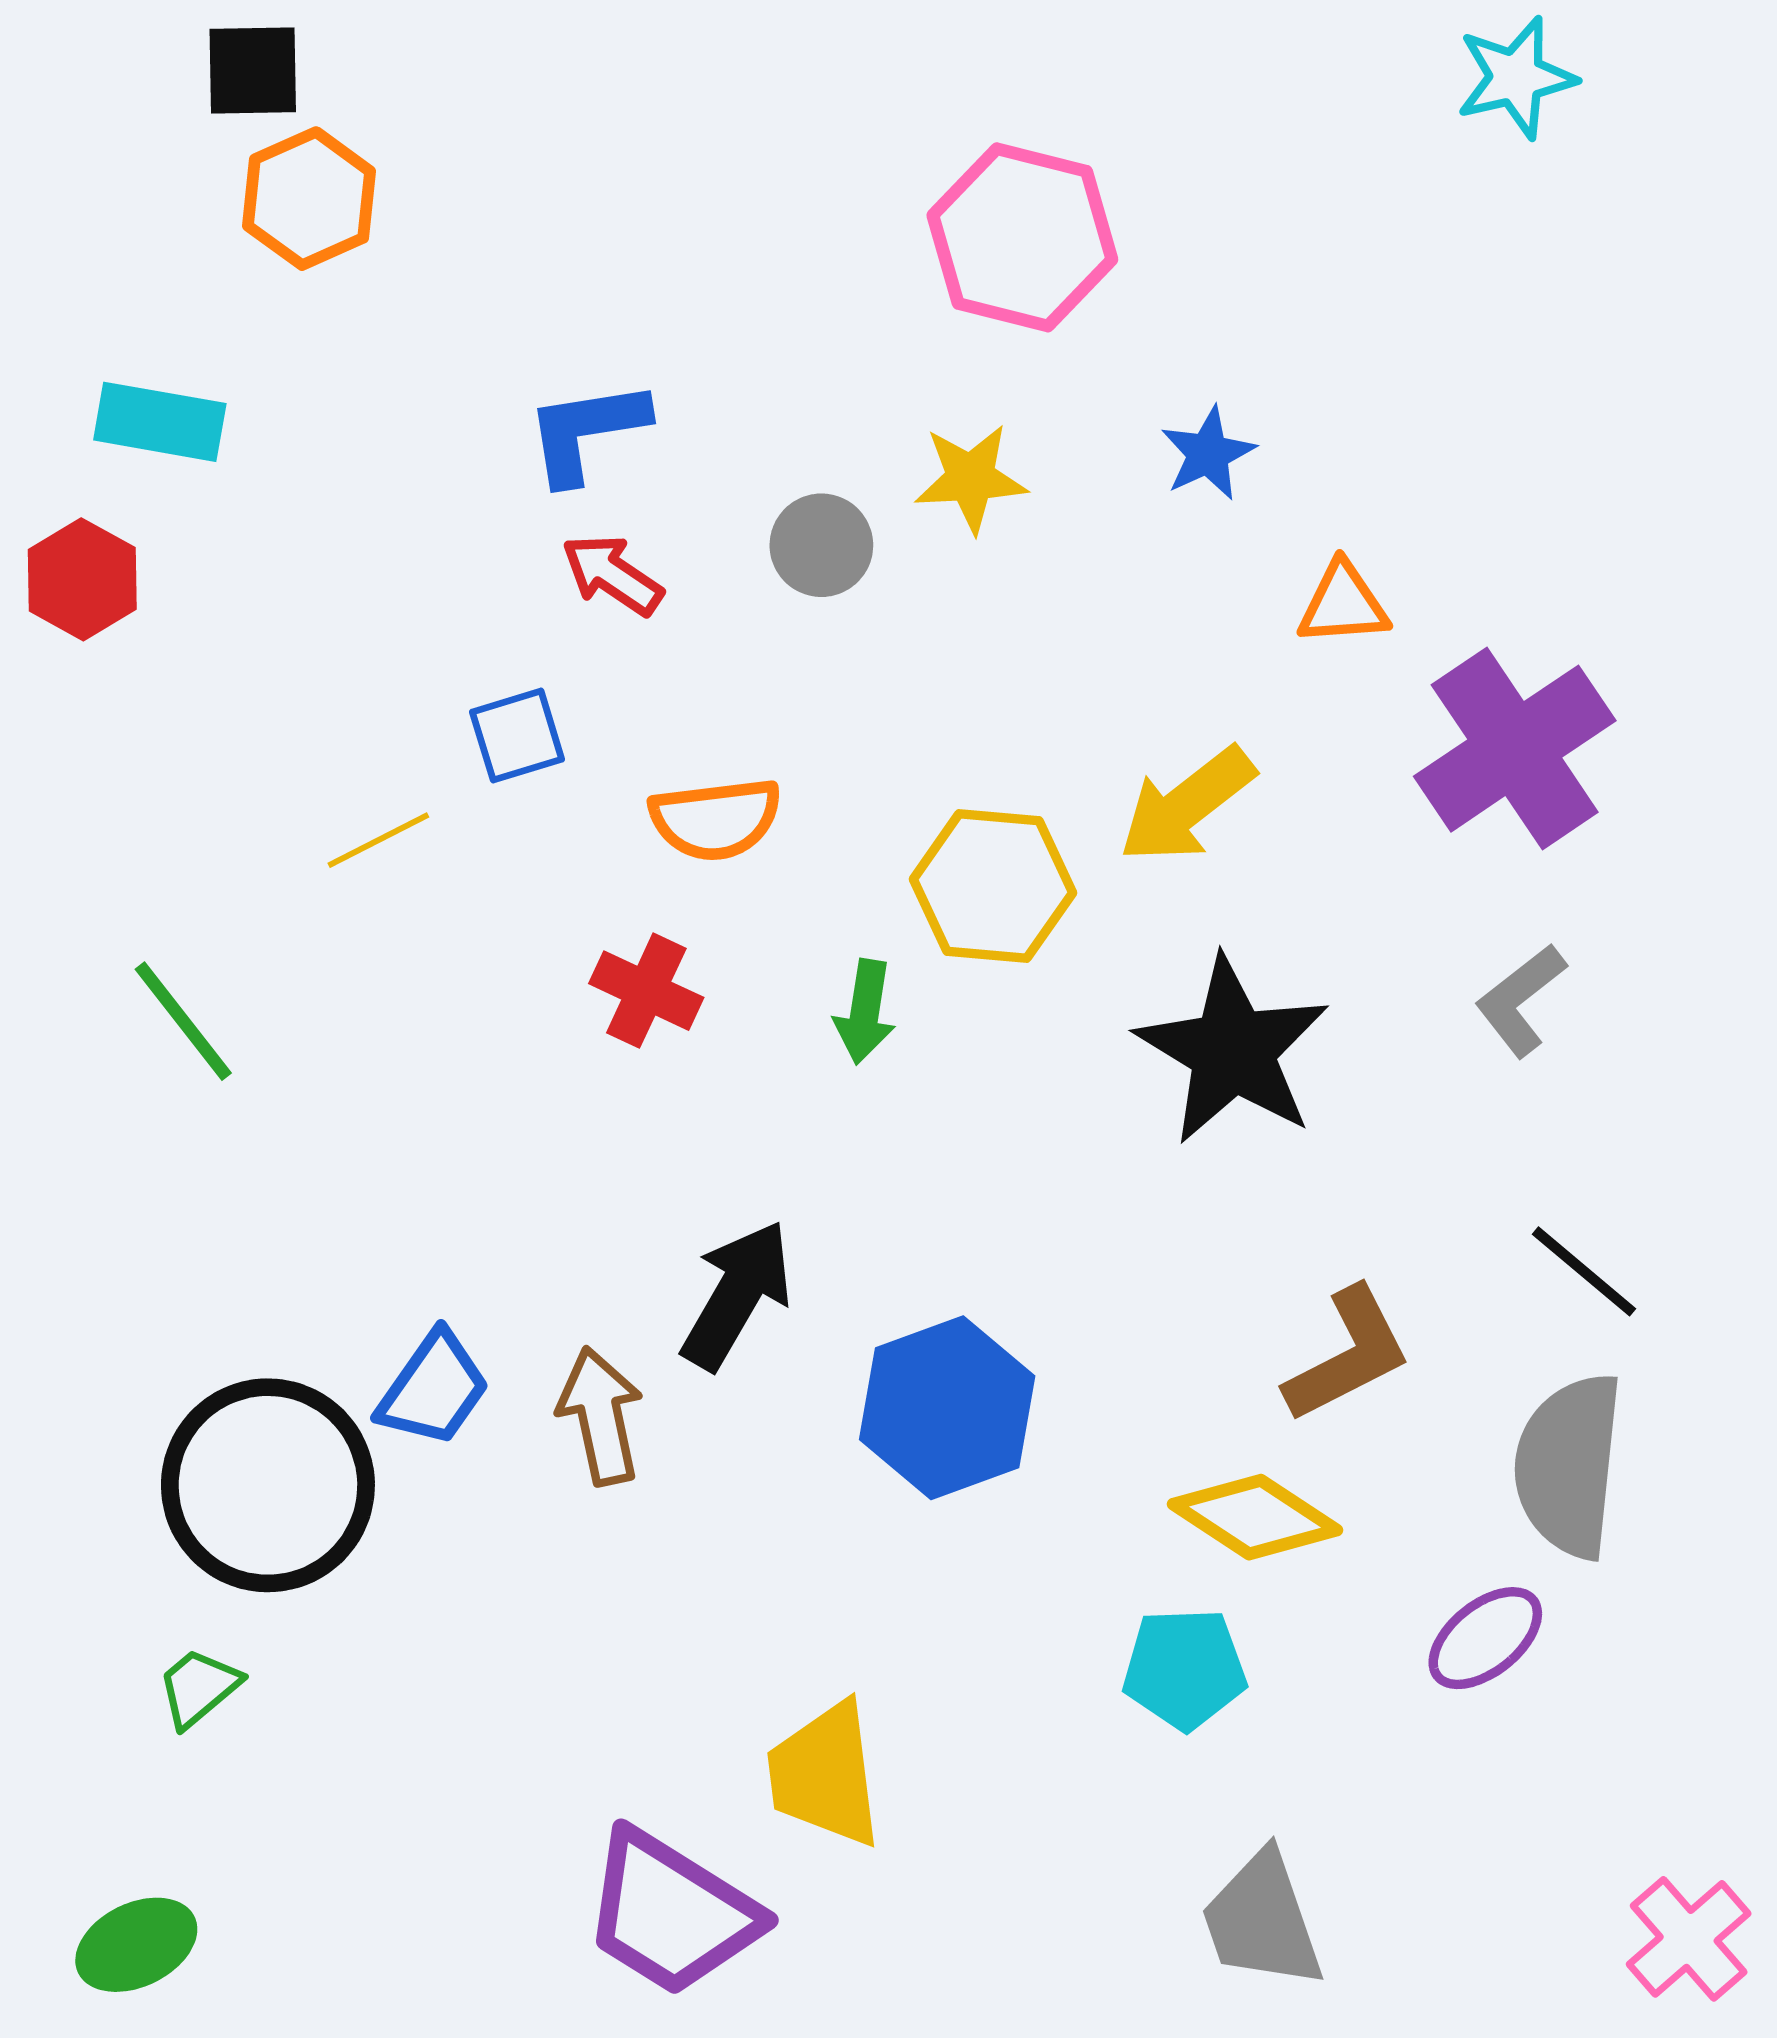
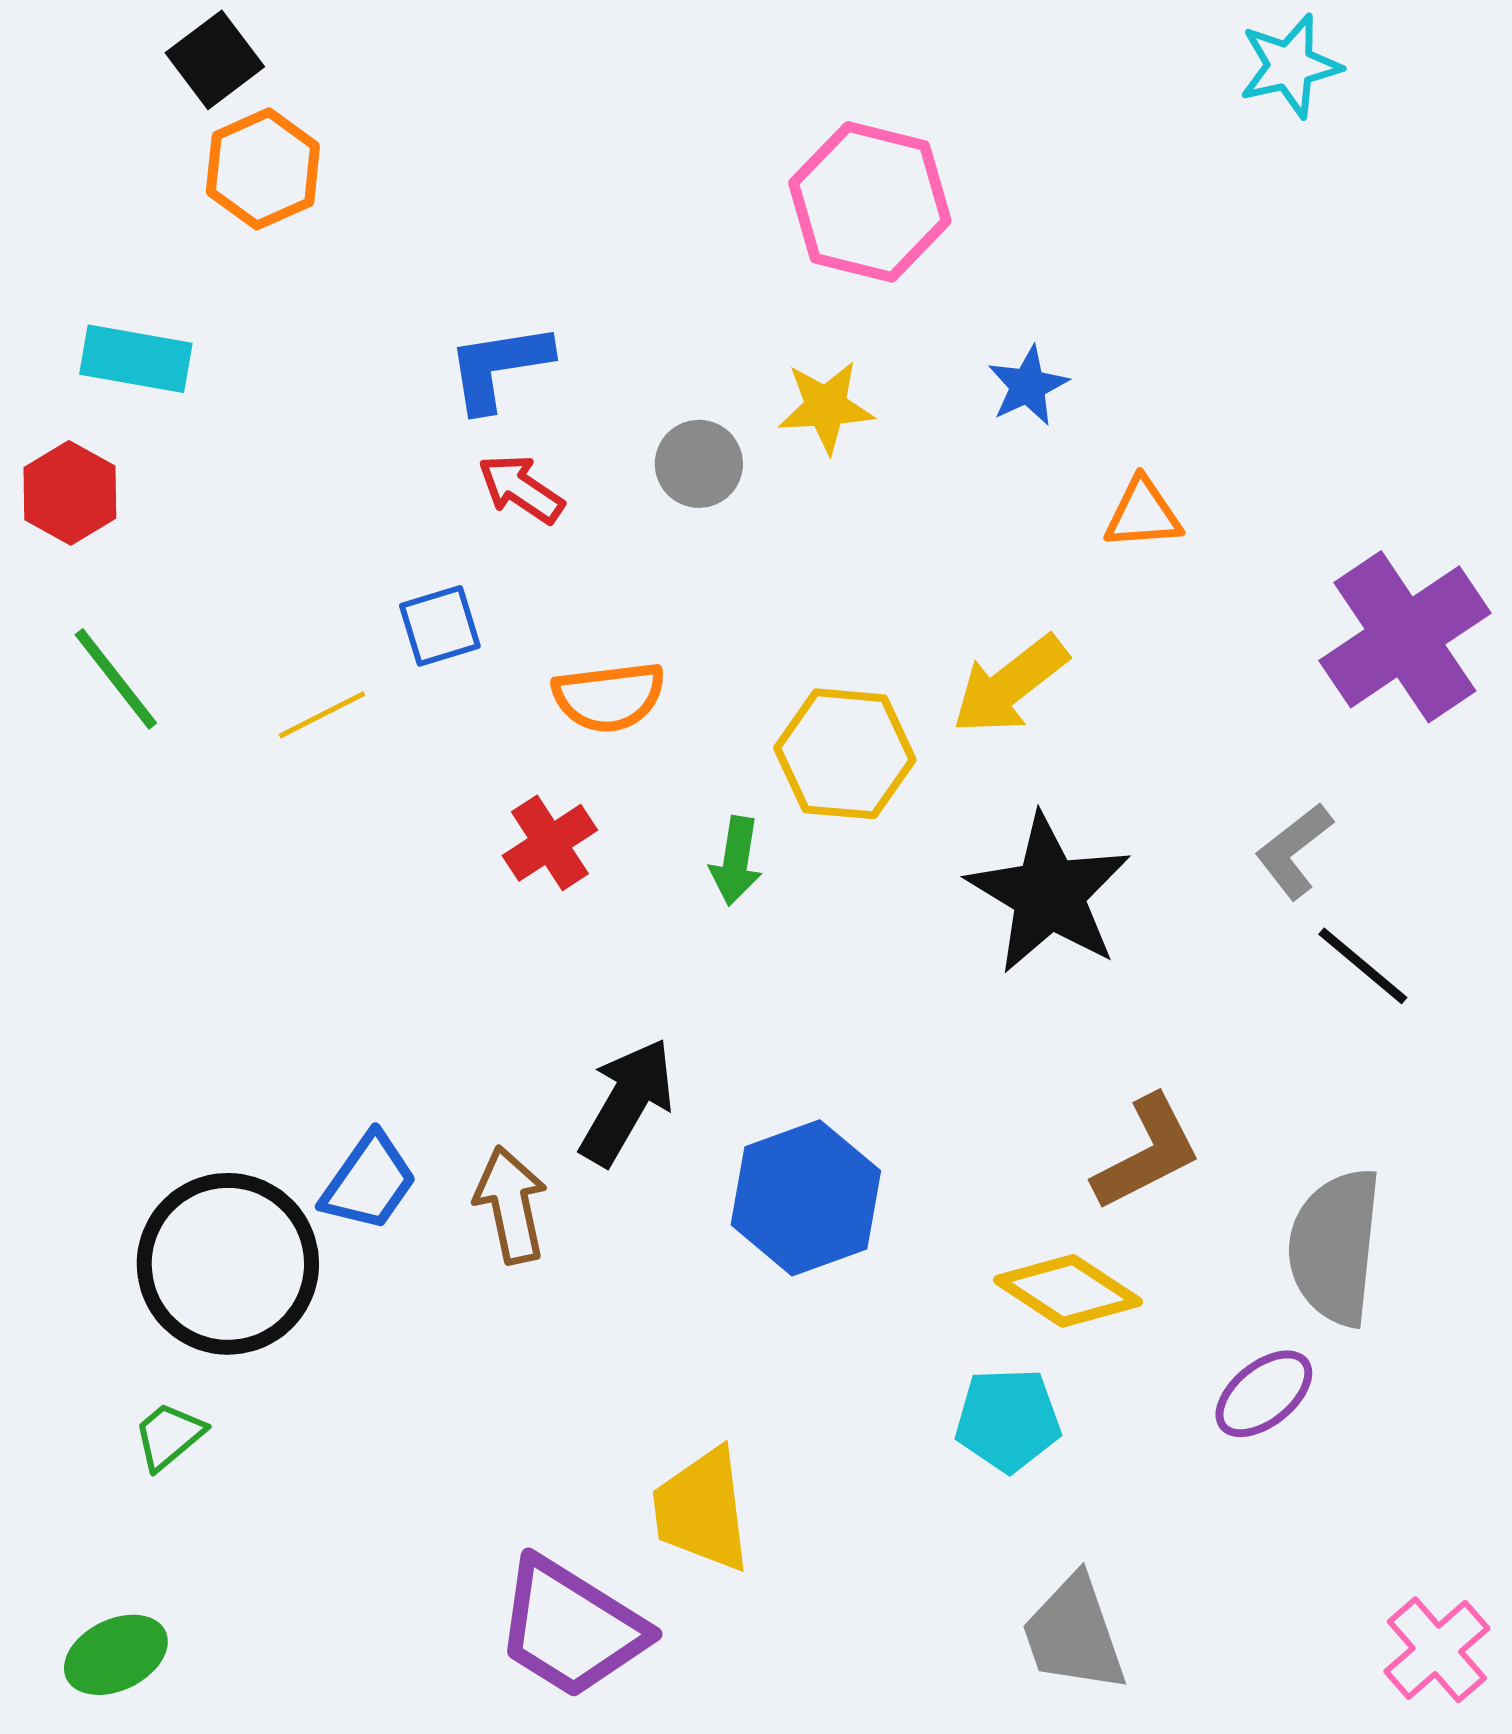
black square: (253, 71) -> (215, 60), turned -36
purple cross: (1515, 749) -> (1405, 637), moved
red cross: (646, 991) -> (550, 843), turned 32
green line: (183, 1021) -> (116, 679), moved
black line: (1584, 1271) -> (1363, 966), moved

